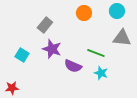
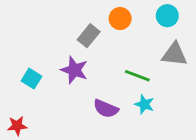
gray rectangle: (45, 25) -> (89, 36), moved
purple semicircle: (73, 66) -> (106, 109), moved

